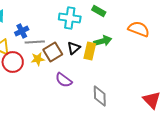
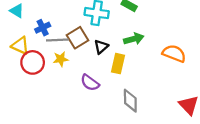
orange semicircle: (139, 29) -> (174, 53), moved
yellow rectangle: (90, 51) -> (118, 64), moved
brown square: (53, 52) -> (78, 38), moved

